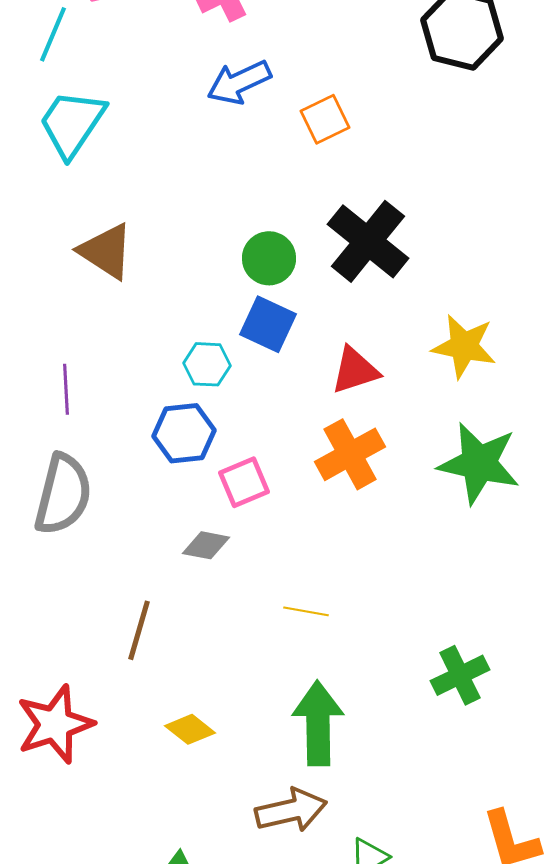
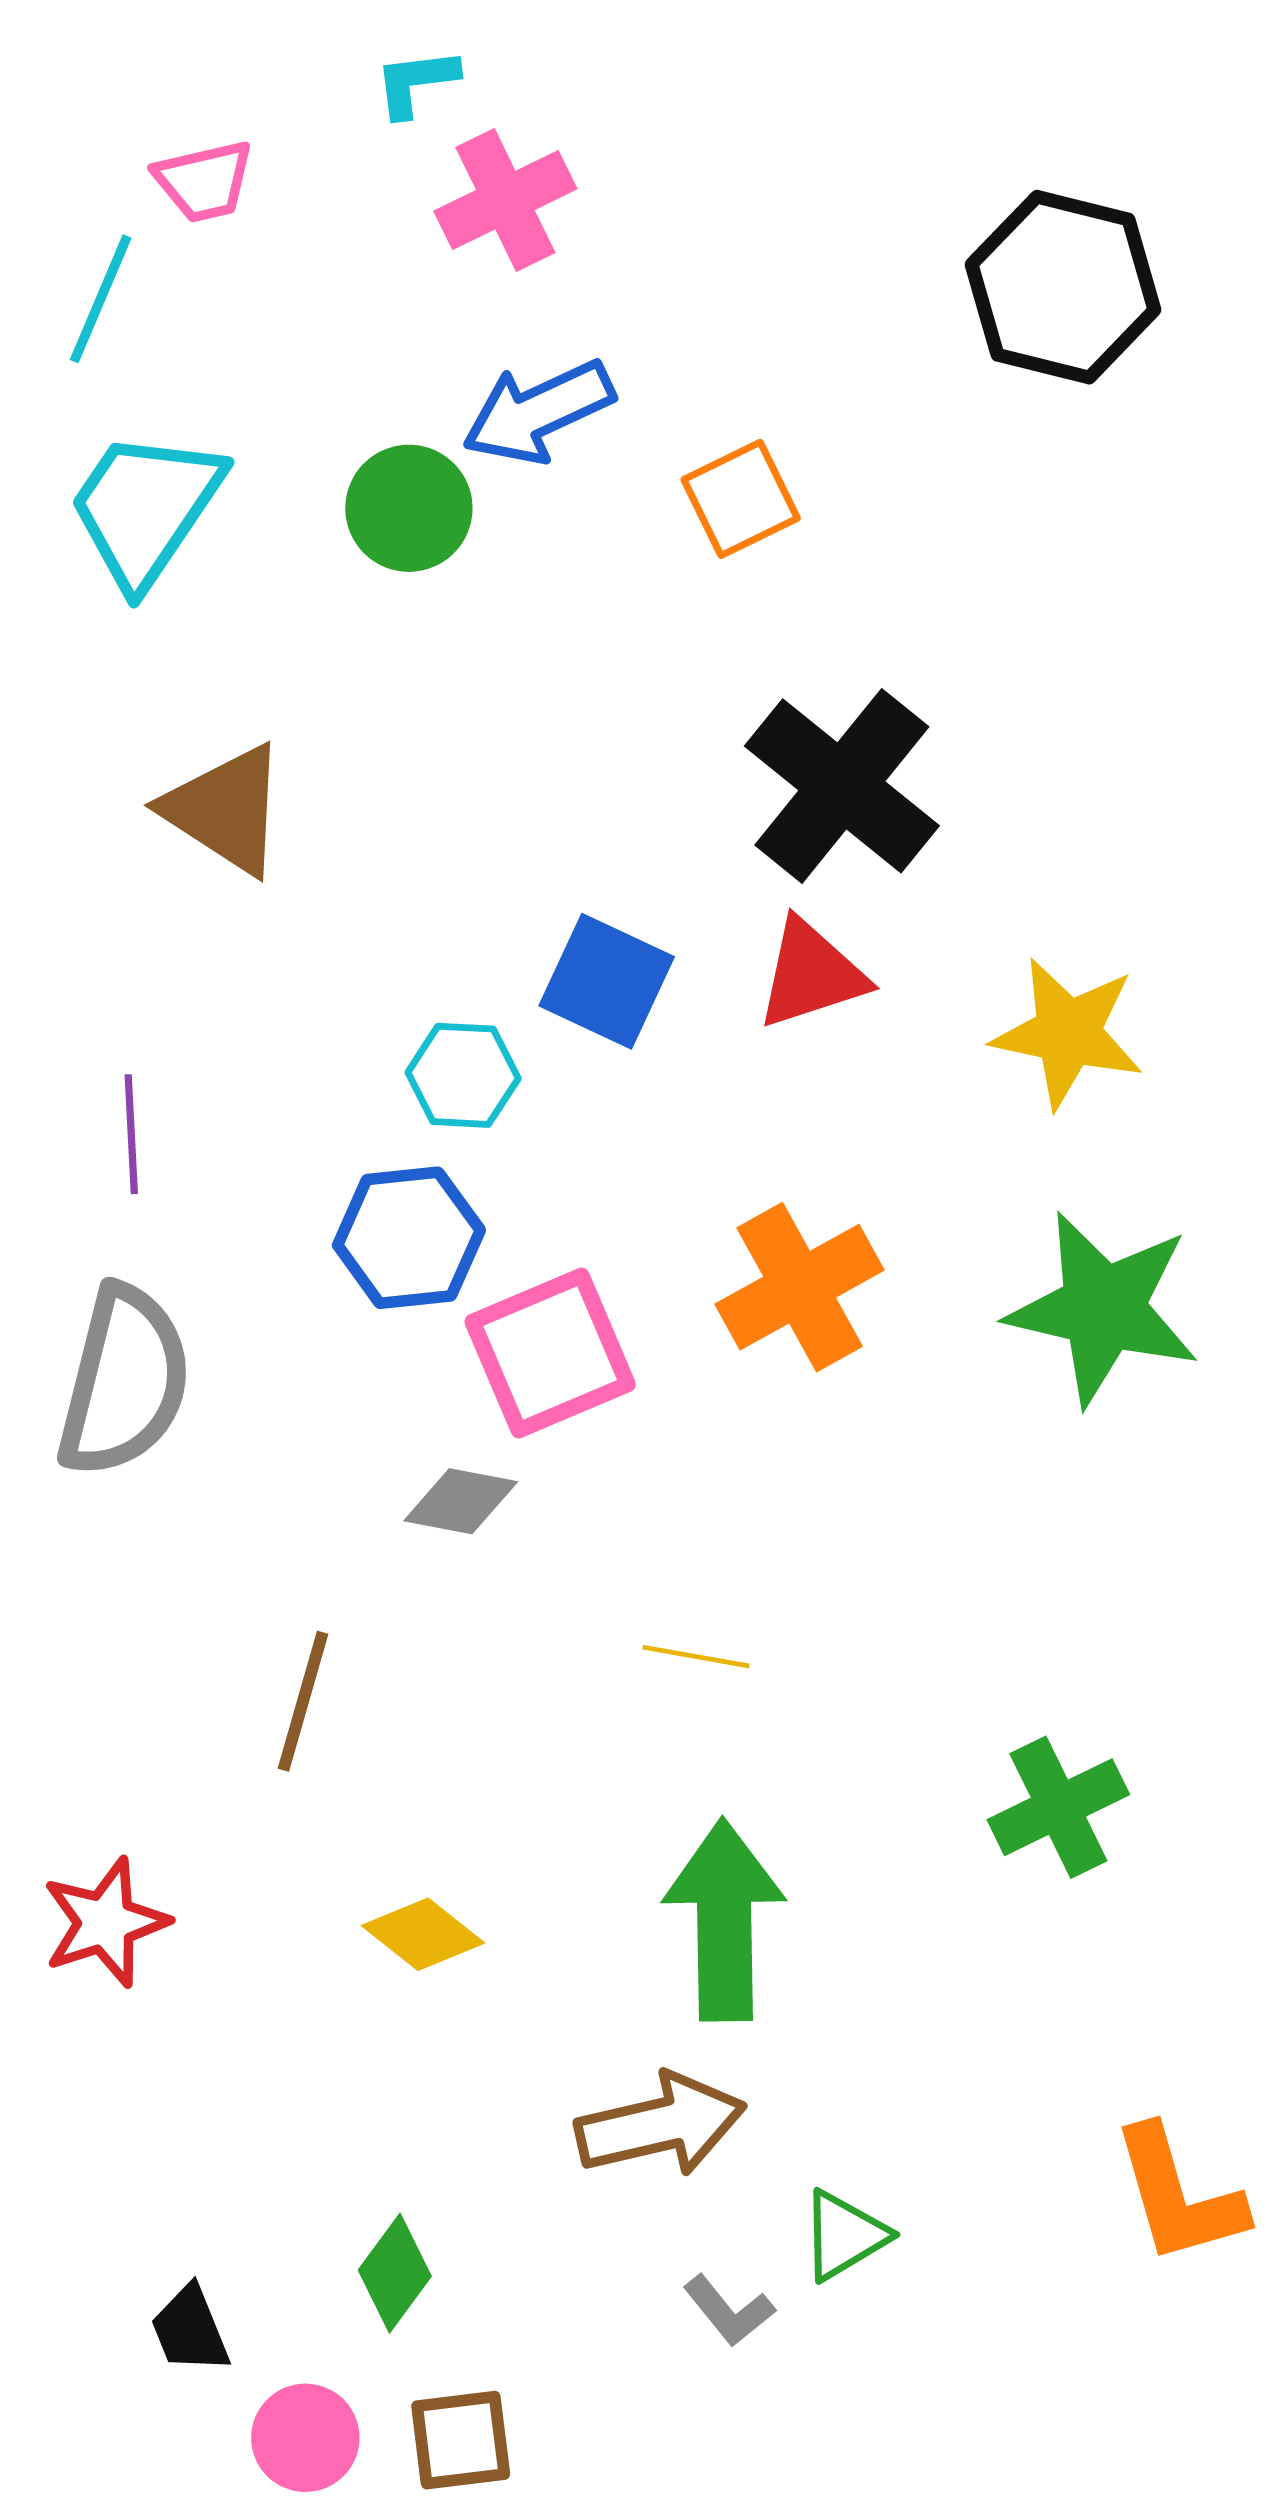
green circle: (269, 258) -> (409, 508), moved
red triangle: (355, 370) -> (811, 974), moved
pink square: (244, 482) -> (550, 1353), size x1.4
red star: (55, 724) -> (105, 1922), size x0.7

